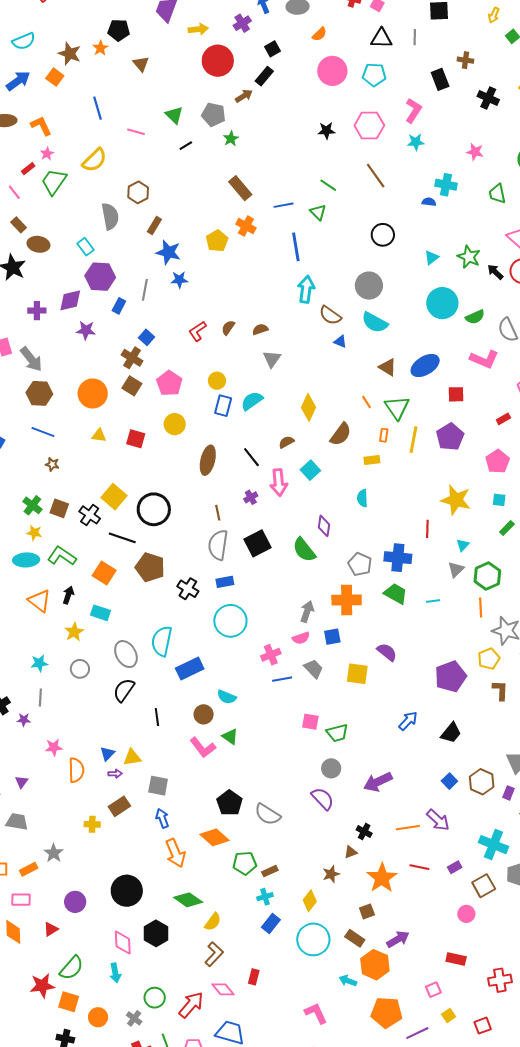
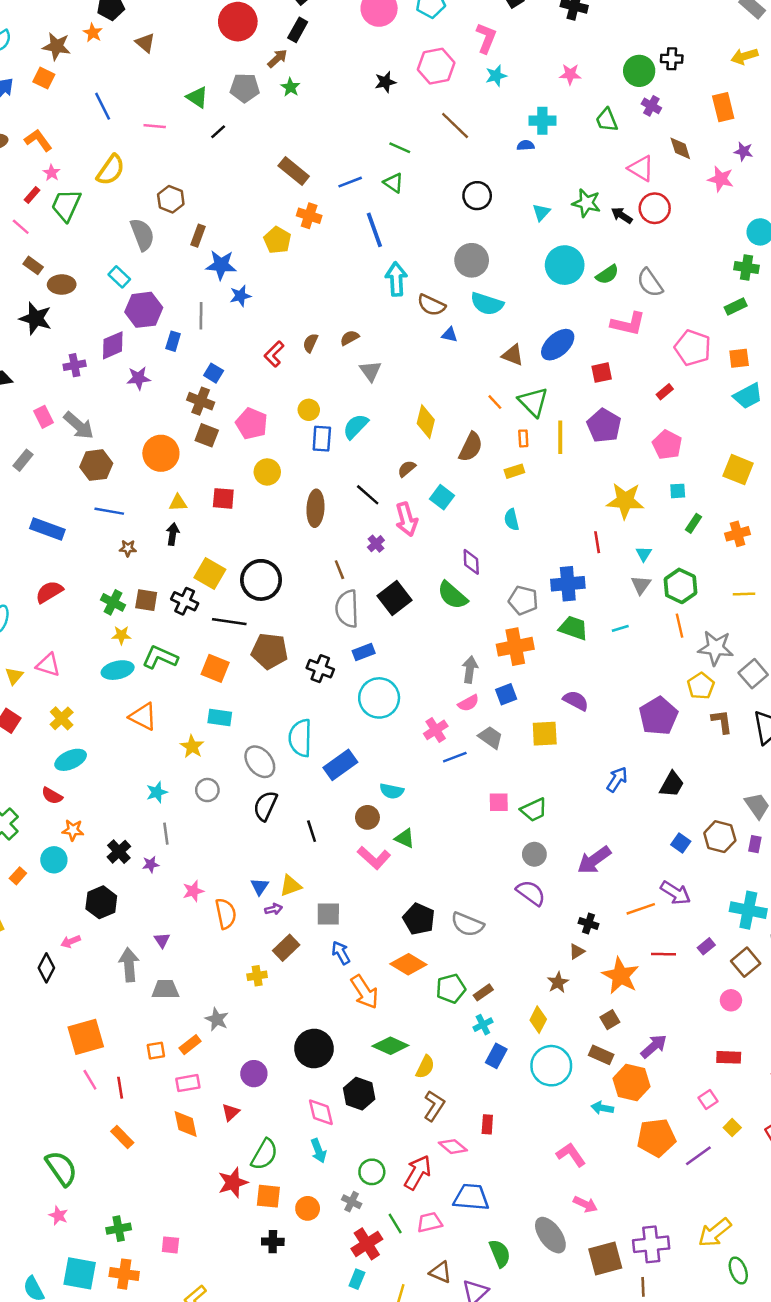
green star: (231, 139) -> (290, 87), moved
black arrow: (68, 595) -> (173, 534), moved

